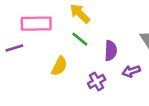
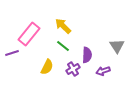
pink rectangle: (36, 24) -> (29, 34), turned -50
purple cross: (97, 81) -> (73, 69), moved

